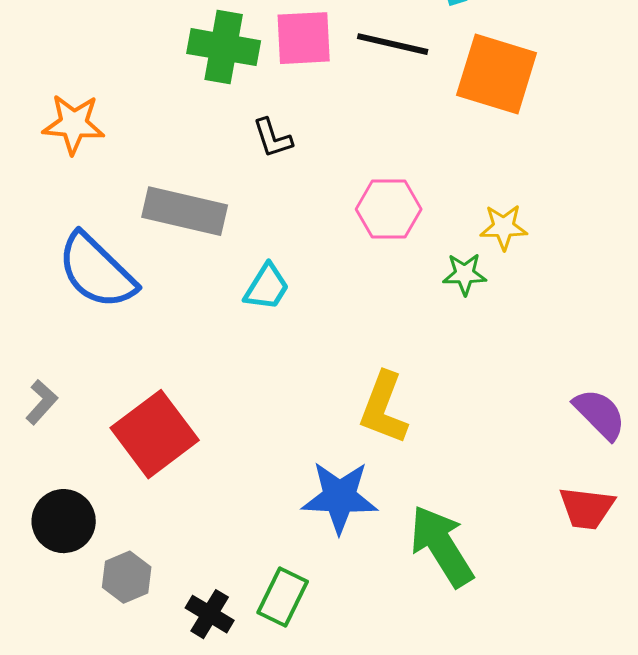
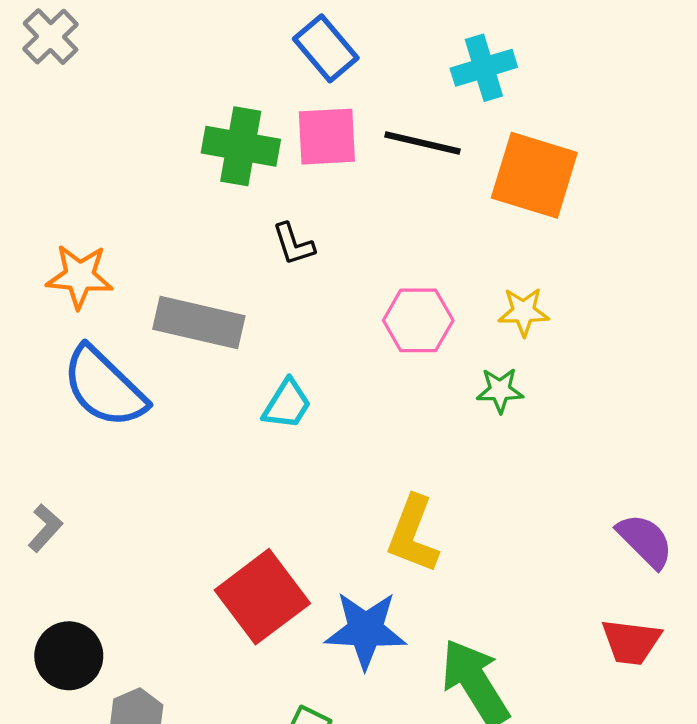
orange star: (74, 124) -> (80, 276), moved
yellow star: (504, 227) -> (524, 312), moved
red square: (155, 434) -> (262, 597), moved

